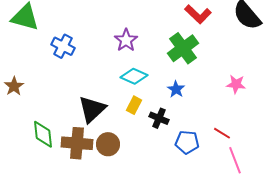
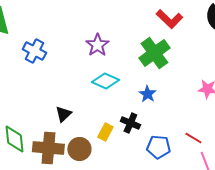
yellow rectangle: (134, 105) -> (105, 132), moved
black triangle: (92, 109) -> (63, 114), size x0.6

